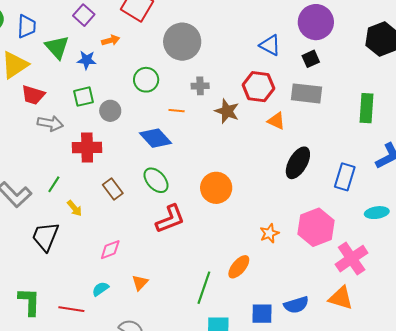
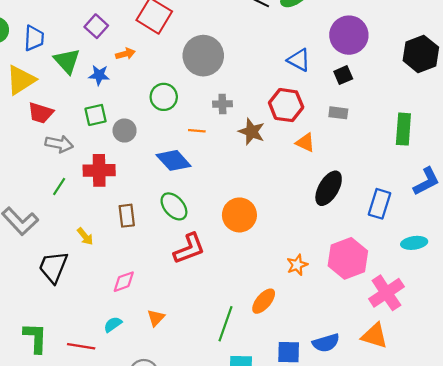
gray rectangle: (307, 93) -> (338, 113), size x0.6
green line: (54, 184) -> (59, 187), moved
brown rectangle: (113, 189) -> (127, 216), turned 30

